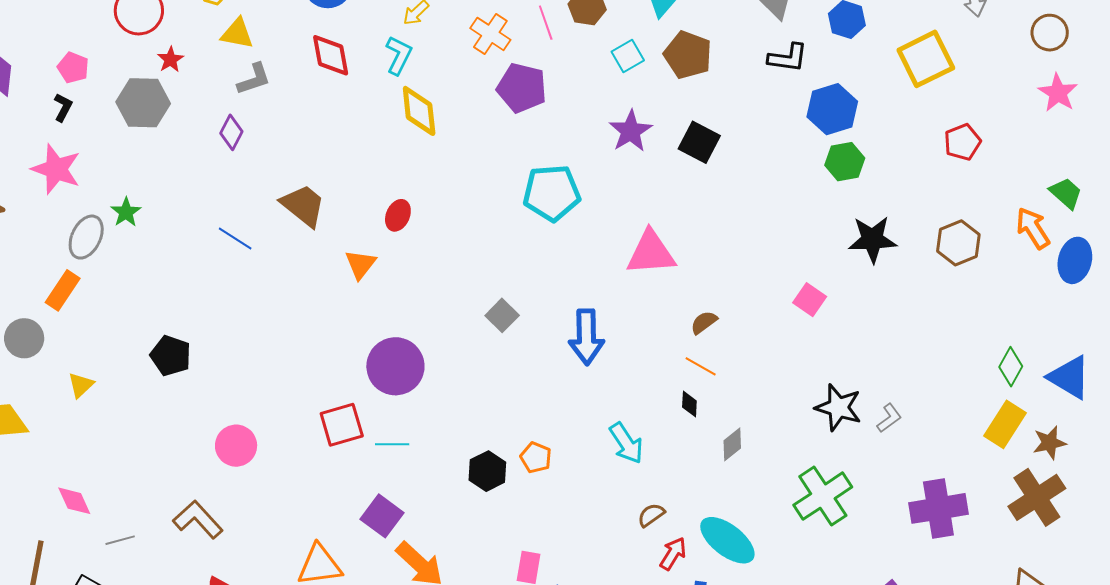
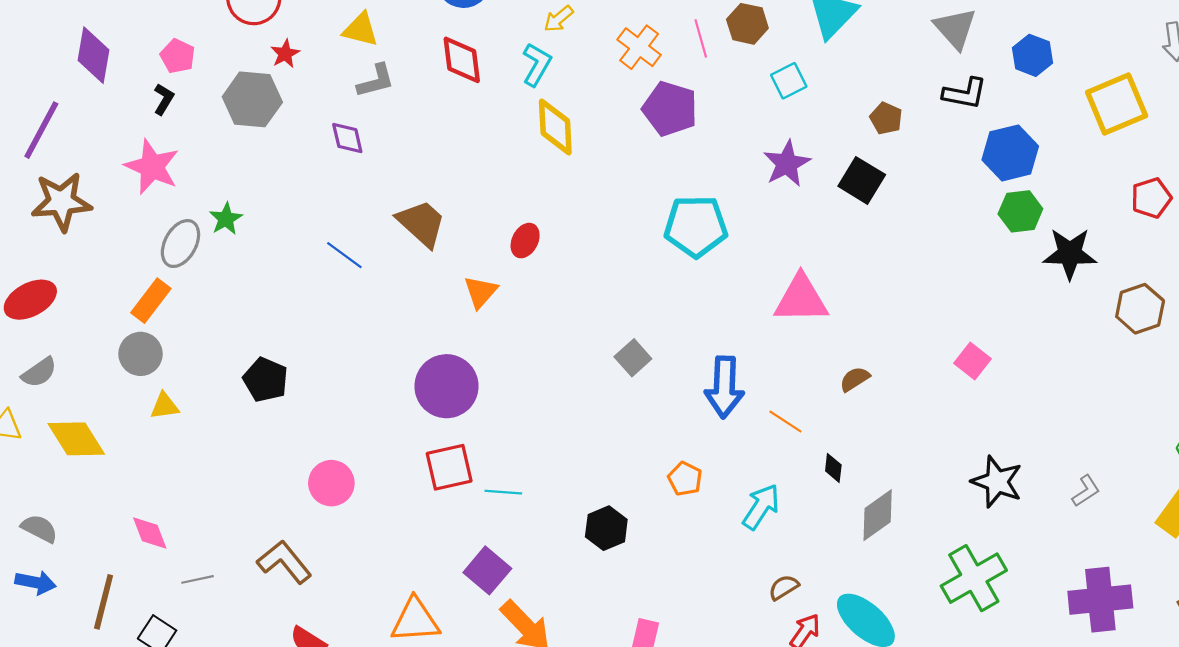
brown pentagon: (688, 55) -> (886, 118), moved, size x0.6
purple diamond: (231, 132) -> (347, 138), turned -44
black star: (872, 239) -> (1070, 254), moved
gray circle: (24, 338) -> (141, 354), moved
purple circle: (395, 366) -> (447, 386), moved
orange line: (701, 366) -> (785, 421), moved
yellow triangle: (81, 385) -> (165, 406), turned 32
gray L-shape: (889, 418) -> (1086, 491), moved
cyan arrow: (626, 443) -> (761, 507), turned -117
gray diamond: (732, 444) -> (878, 515), size x1.4
orange pentagon: (536, 458) -> (685, 479), moved

